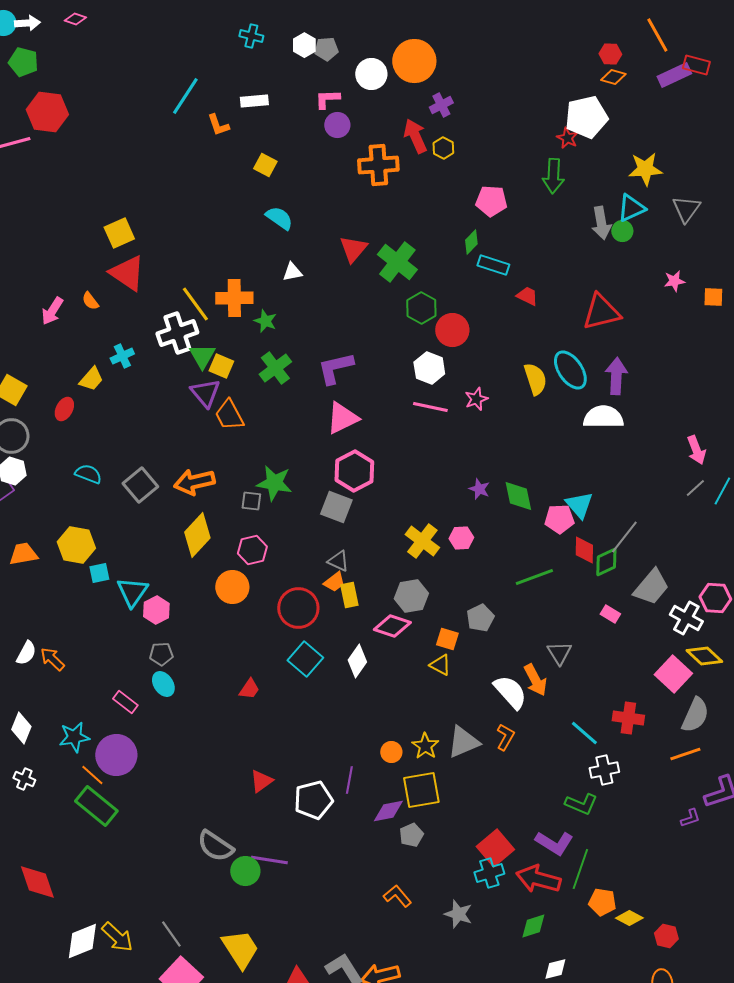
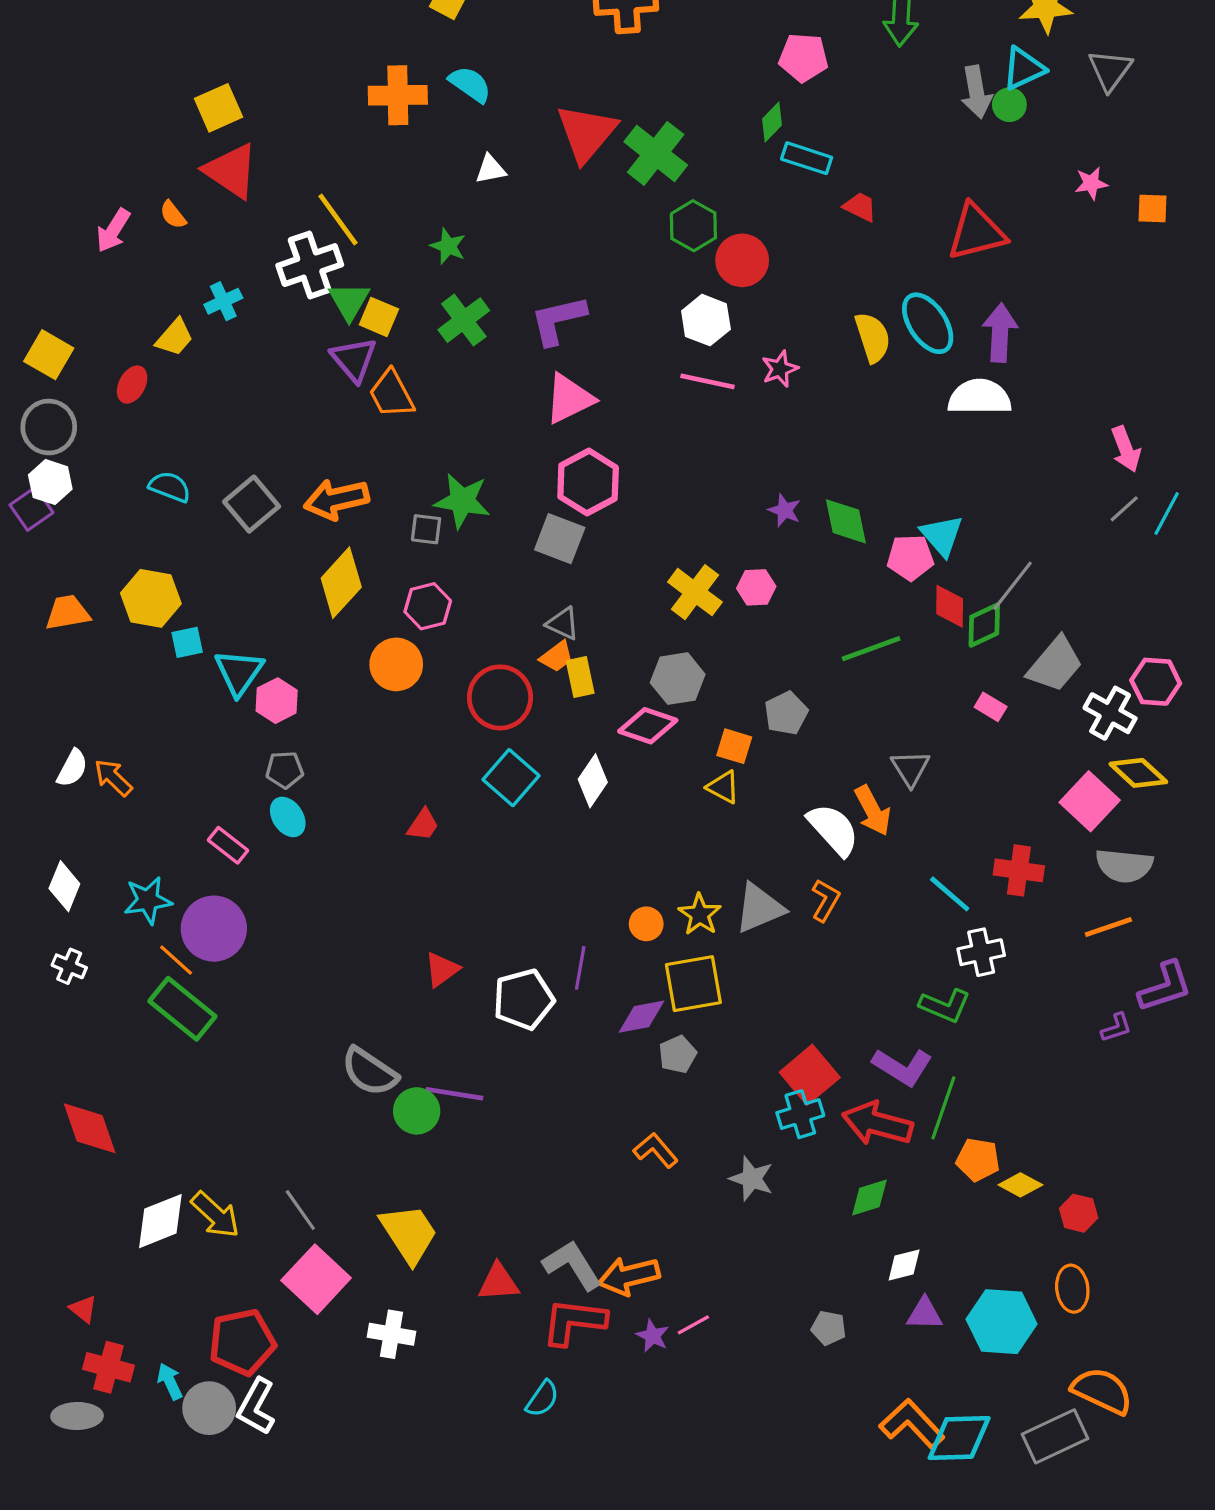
red triangle: (353, 249) -> (586, 133), size x1.4
orange cross: (234, 298) -> (398, 95), moved
gray semicircle: (695, 715) -> (1124, 866), turned 72

